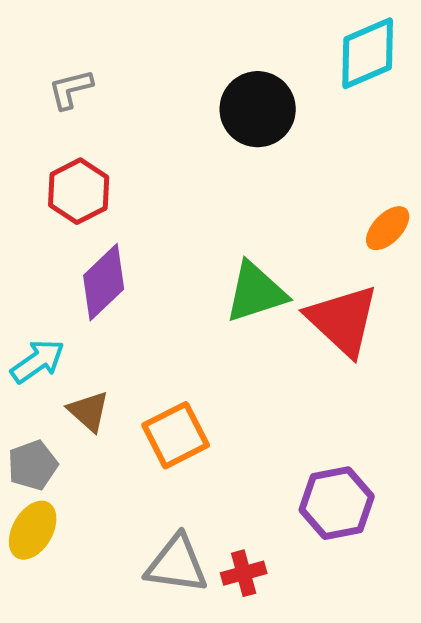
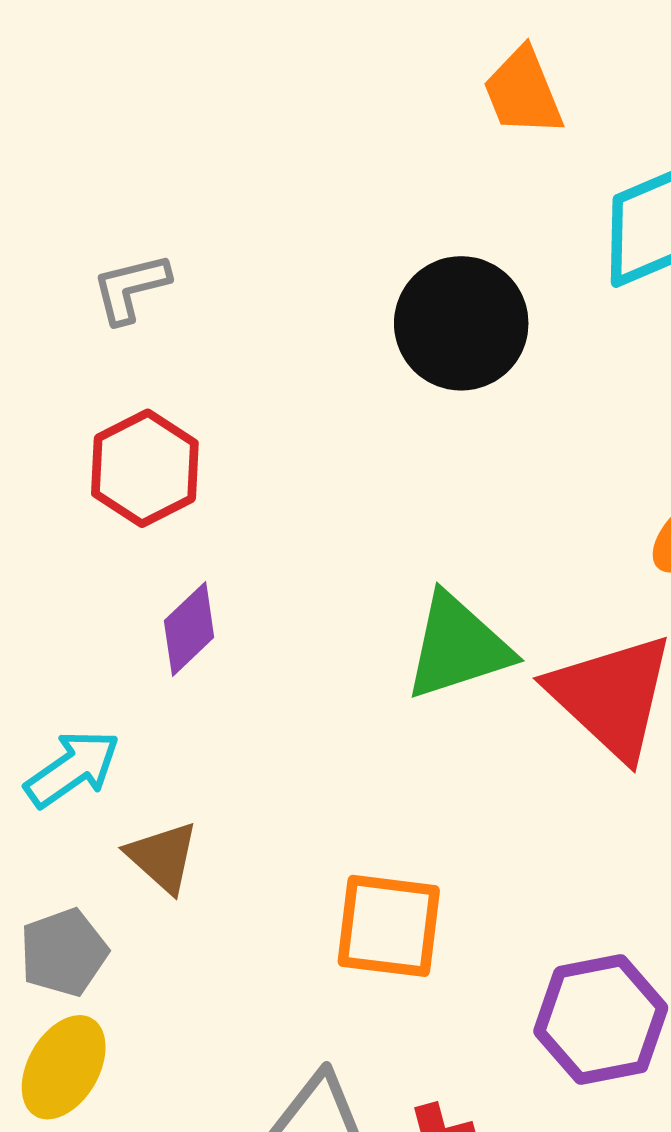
purple diamond: (104, 282) -> (189, 629), size x0.7
orange square: (176, 435) -> (389, 926), moved, turned 34

